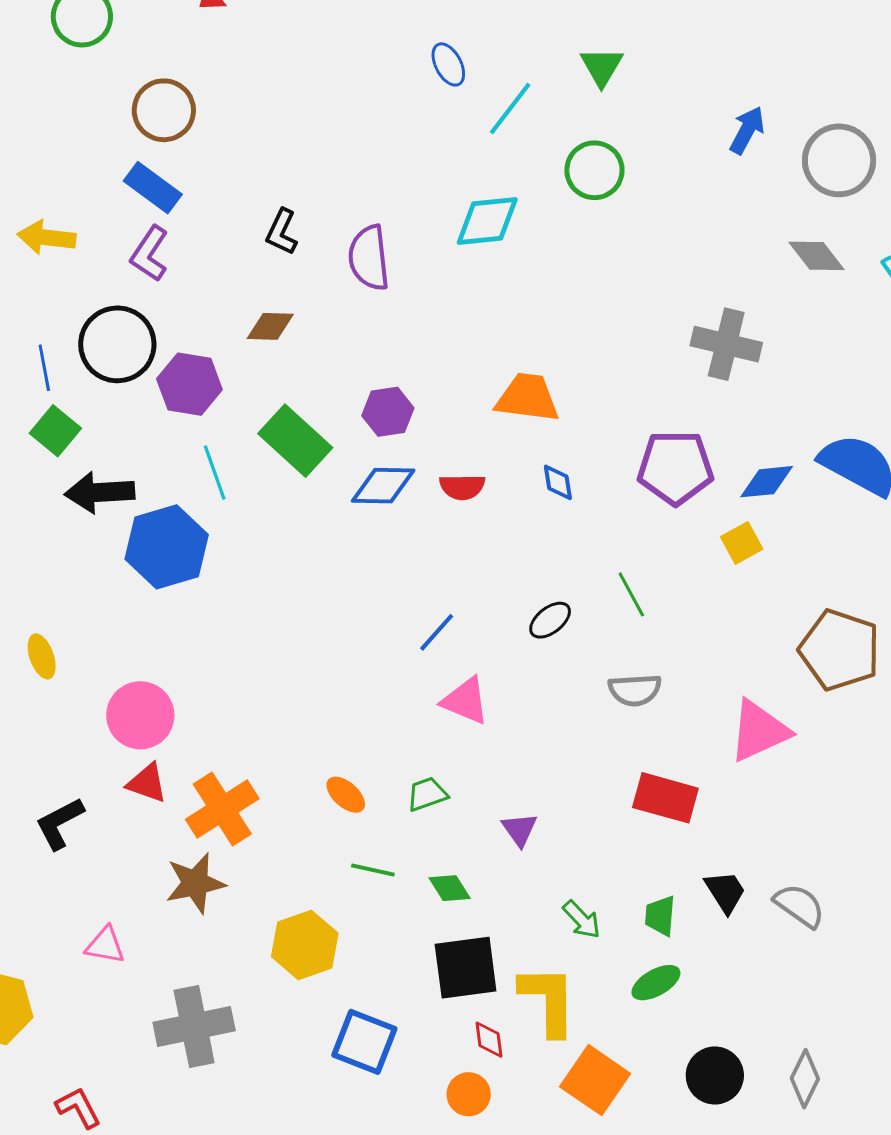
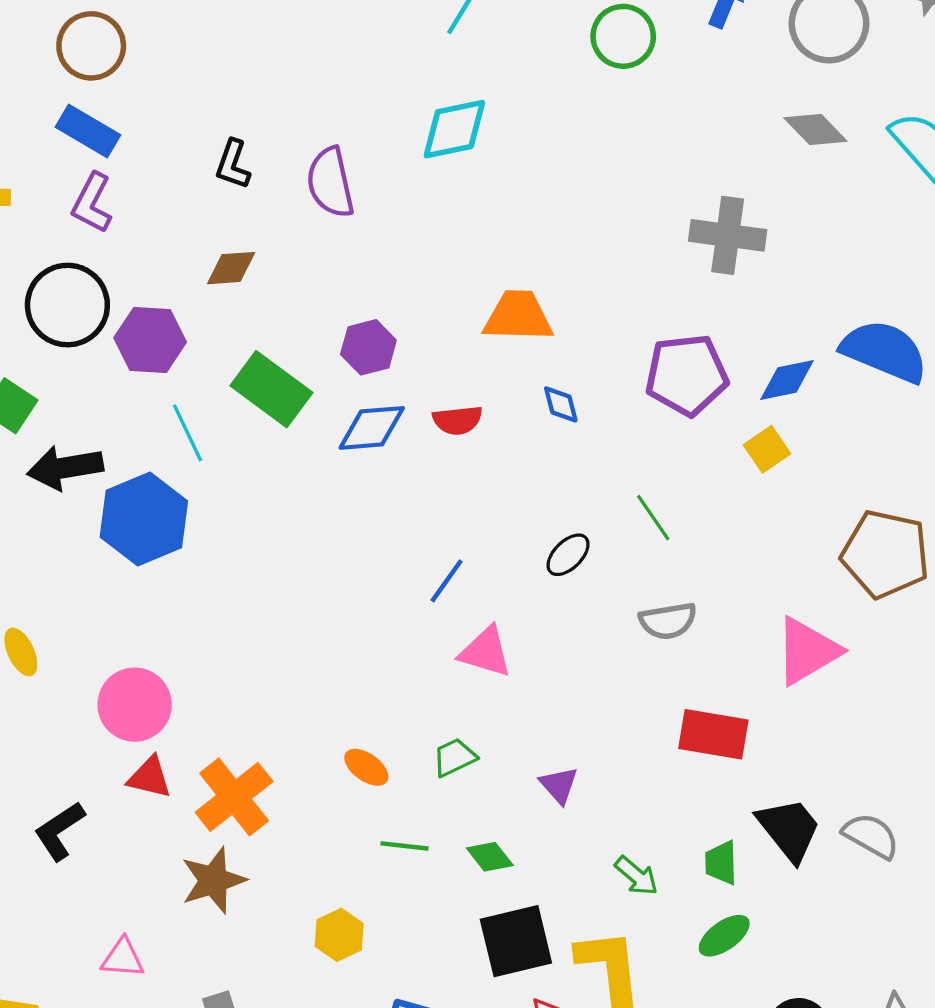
green circle: (594, 170) -> (623, 36), moved
black trapezoid: (725, 892) -> (789, 829), size x1.4
yellow hexagon: (305, 945) -> (339, 935), size x0.7

